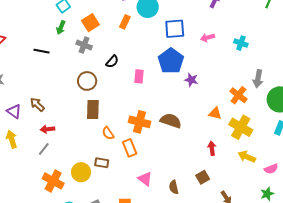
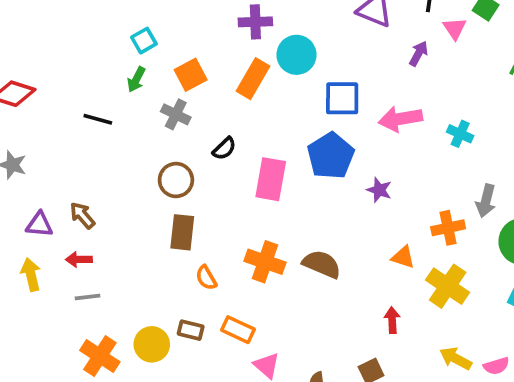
orange rectangle: (125, 22) -> (253, 79), size x1.5
pink arrow: (208, 38) -> (400, 119), size x1.6
pink rectangle: (139, 76) -> (271, 179), size x1.6
purple star: (191, 80) -> (379, 190), moved
orange cross: (238, 95) -> (448, 228), turned 36
purple triangle: (14, 111) -> (39, 225), turned -35
red arrow: (47, 129) -> (79, 259), moved
orange rectangle: (130, 148) -> (238, 330), moved, turned -48
gray line: (44, 149) -> (88, 297), turned 40
yellow arrow: (247, 157) -> (456, 358), moved

